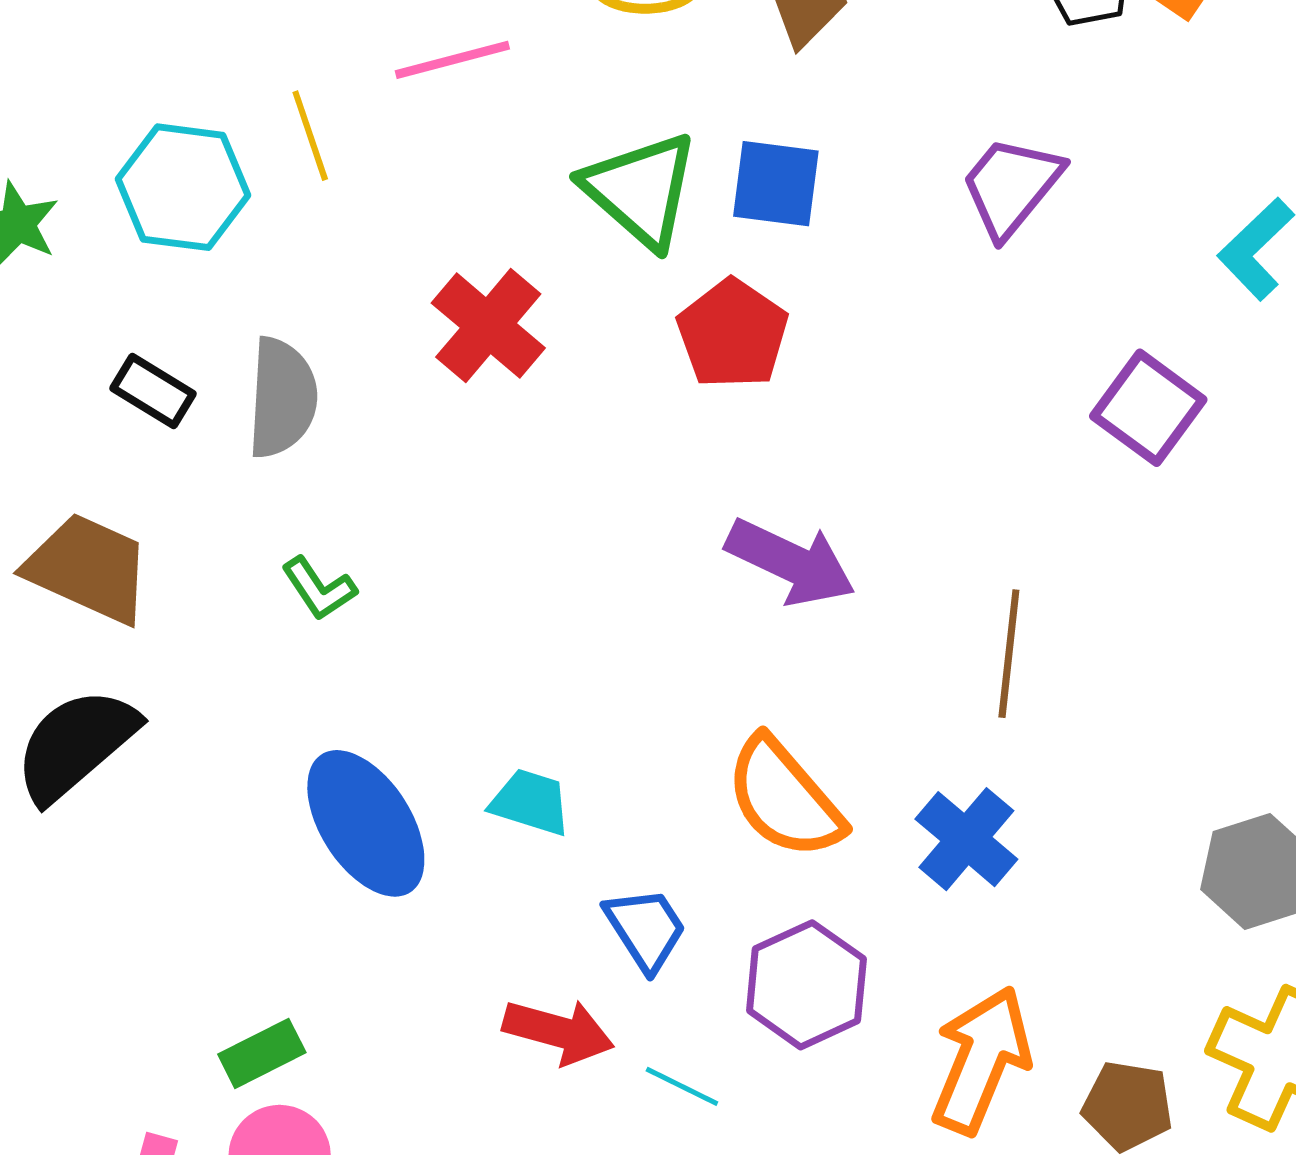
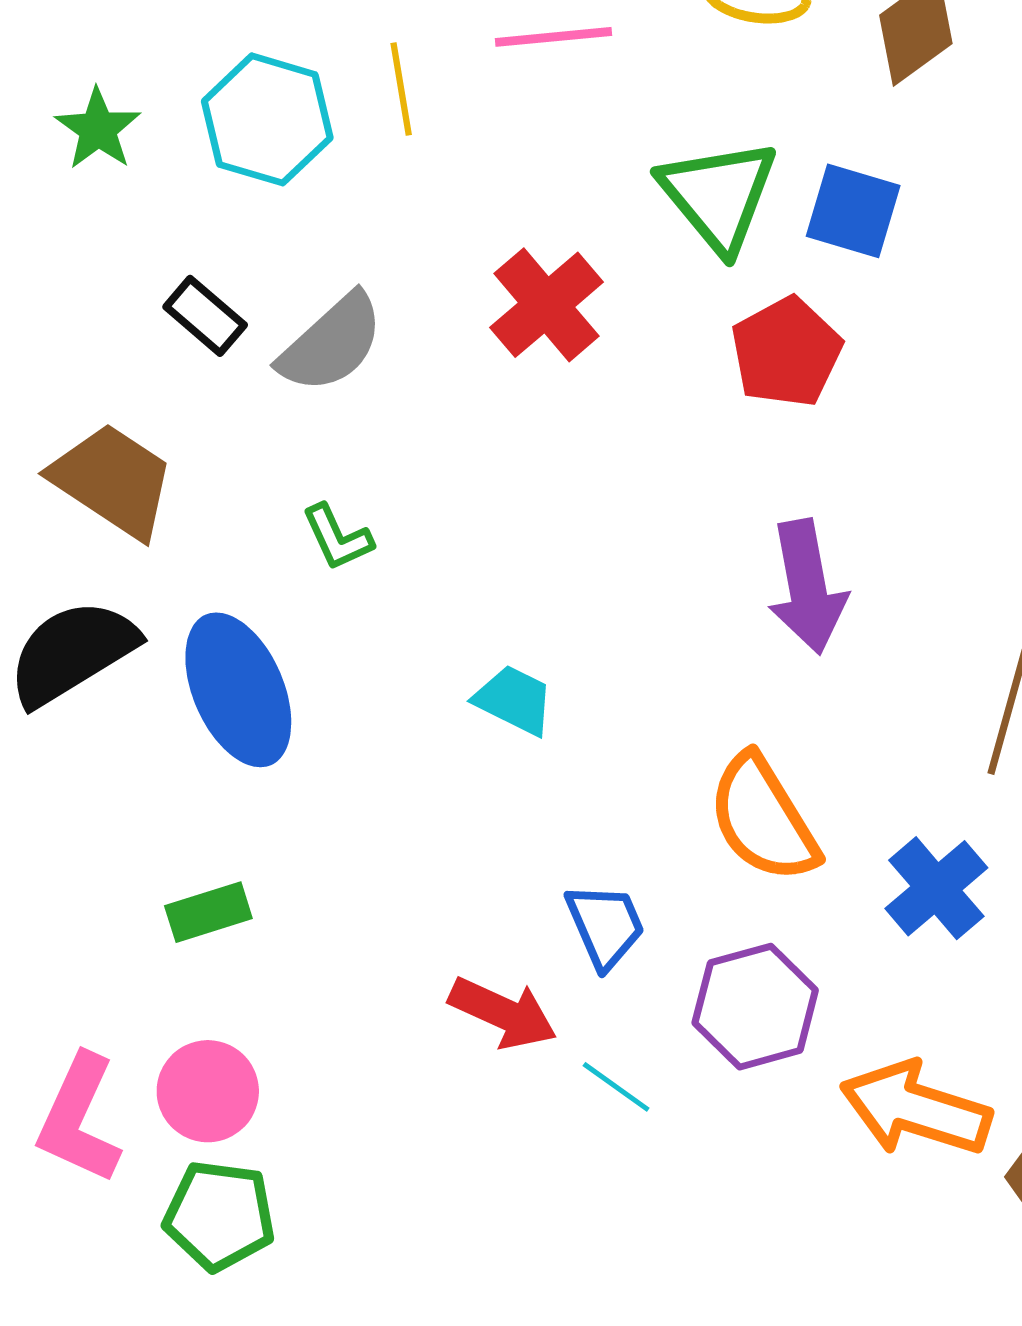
gray semicircle: (282, 398) -> (331, 343), turned 35
purple arrow: (791, 562) -> (807, 587), turned 45
cyan trapezoid: (531, 802) -> (514, 700), moved
blue ellipse: (366, 823) -> (238, 690), moved
green rectangle: (262, 1053) -> (208, 912), moved
orange arrow: (981, 1060) -> (916, 1109), turned -104

